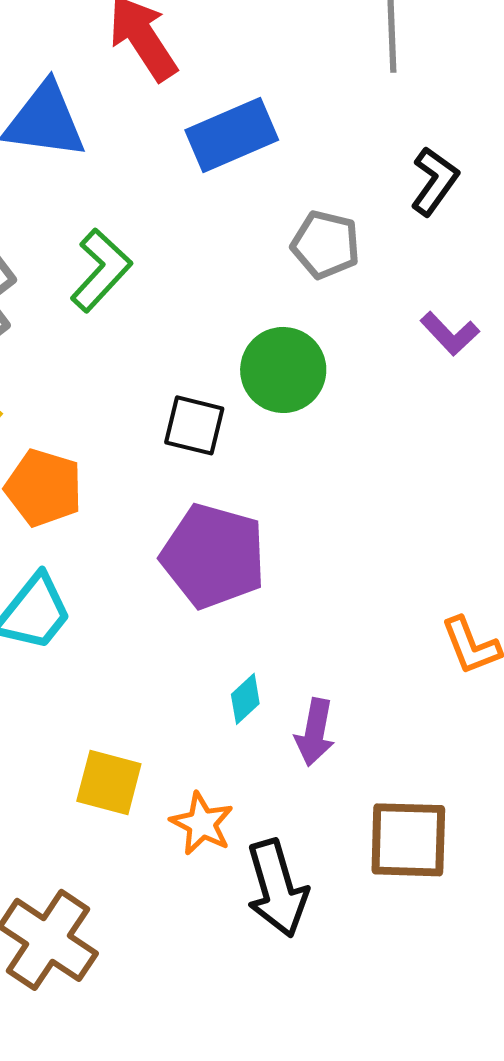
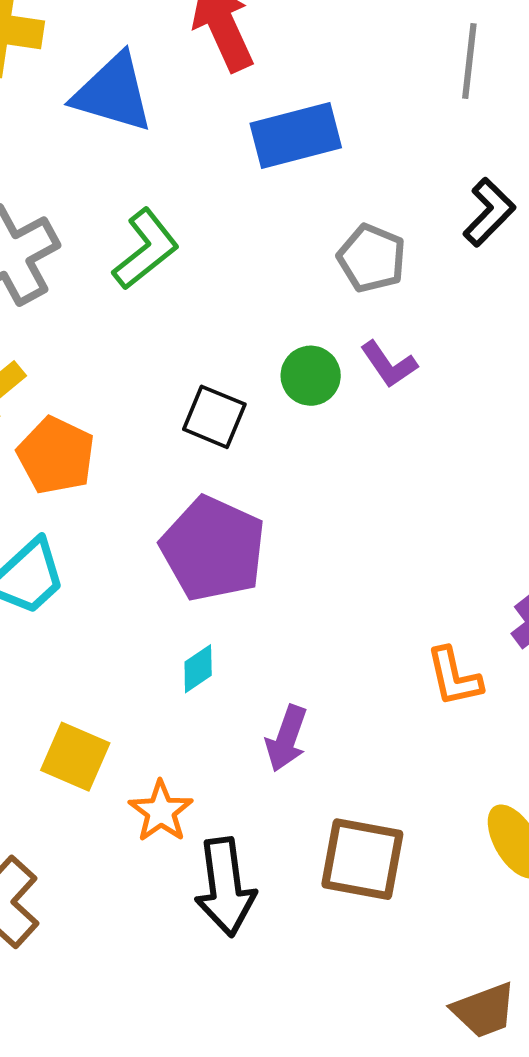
purple L-shape: (450, 334) -> (389, 364), moved
green circle: (283, 370) -> (311, 376), size x0.7
cyan diamond: (245, 699) -> (198, 669), moved

